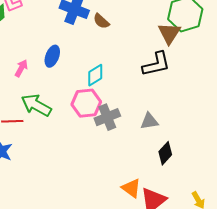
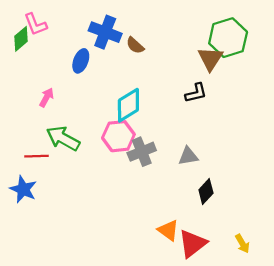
blue ellipse: (52, 56) -> (81, 61), moved
black L-shape: (156, 64) -> (196, 93), size x0.7
cyan diamond: (95, 75) -> (128, 105), size x1.4

